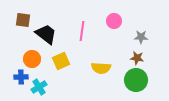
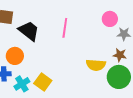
pink circle: (114, 21) -> (110, 19), moved
yellow square: (61, 61) -> (43, 82), moved, turned -30
yellow semicircle: (101, 68) -> (96, 65), moved

